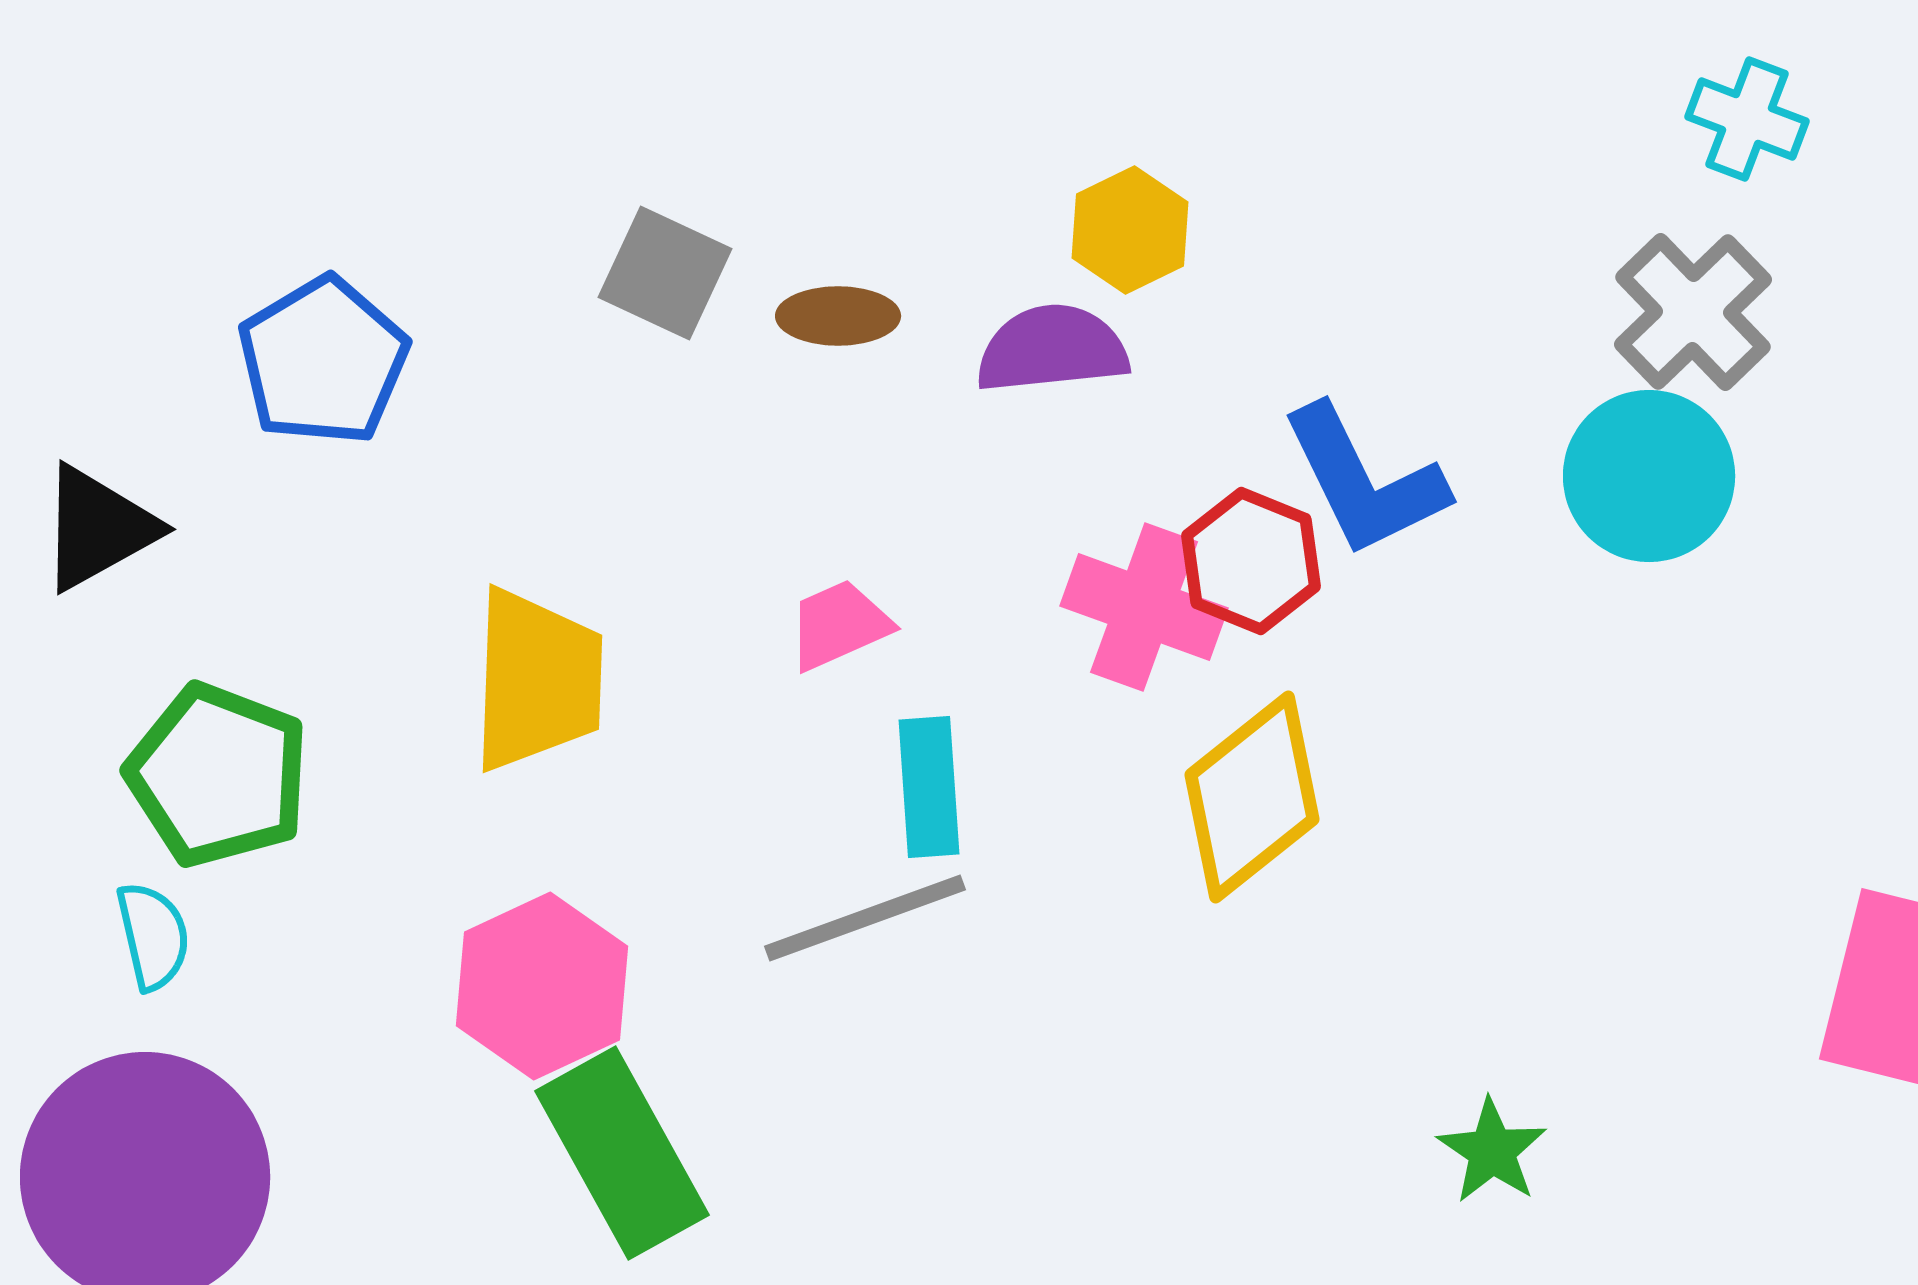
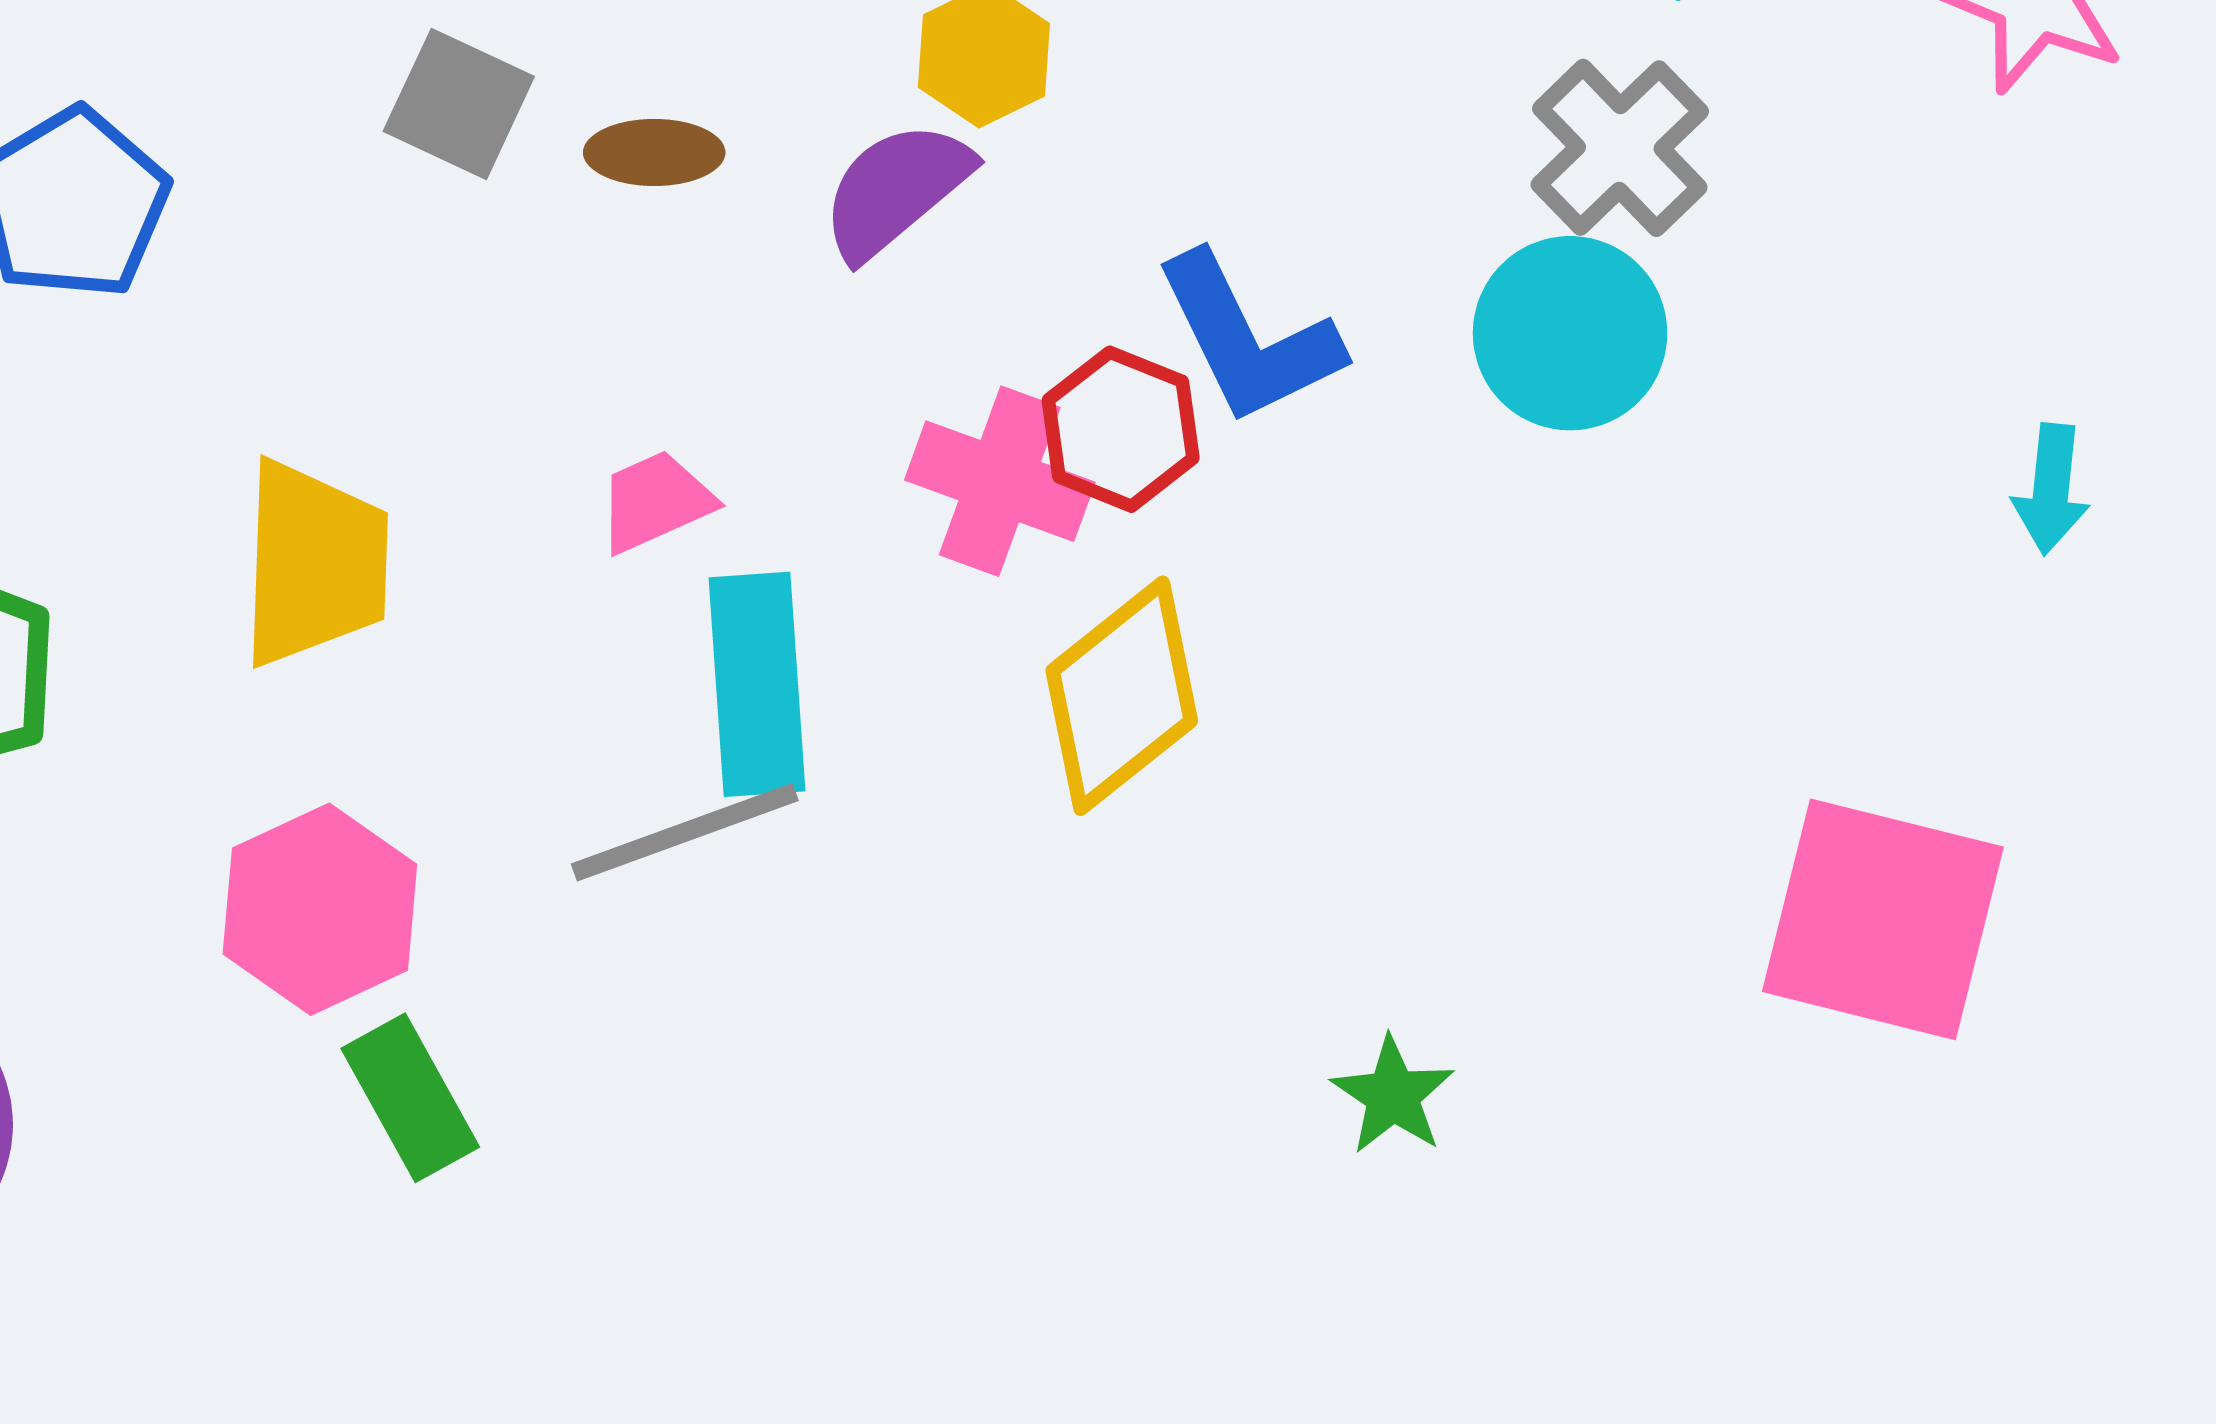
purple semicircle: (1052, 349) -> (896, 190), turned -34
cyan rectangle: (929, 787) -> (757, 684), size x1.4
green rectangle: (622, 1153) -> (410, 1098), size x0.7

